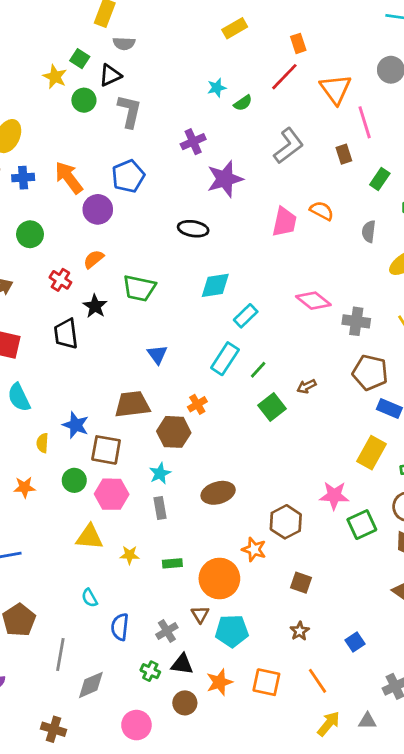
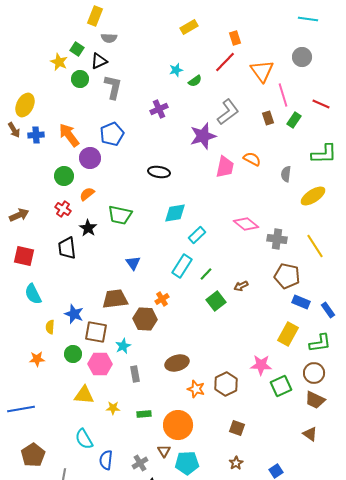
purple star: (225, 179) -> (203, 136), moved
green rectangle: (380, 179) -> (294, 120), moved
green circle: (30, 234) -> (64, 176), moved
cyan star: (160, 473) -> (123, 346), moved
orange star: (254, 549) -> (196, 389), moved
cyan semicircle: (89, 598) -> (84, 439), size x1.5

